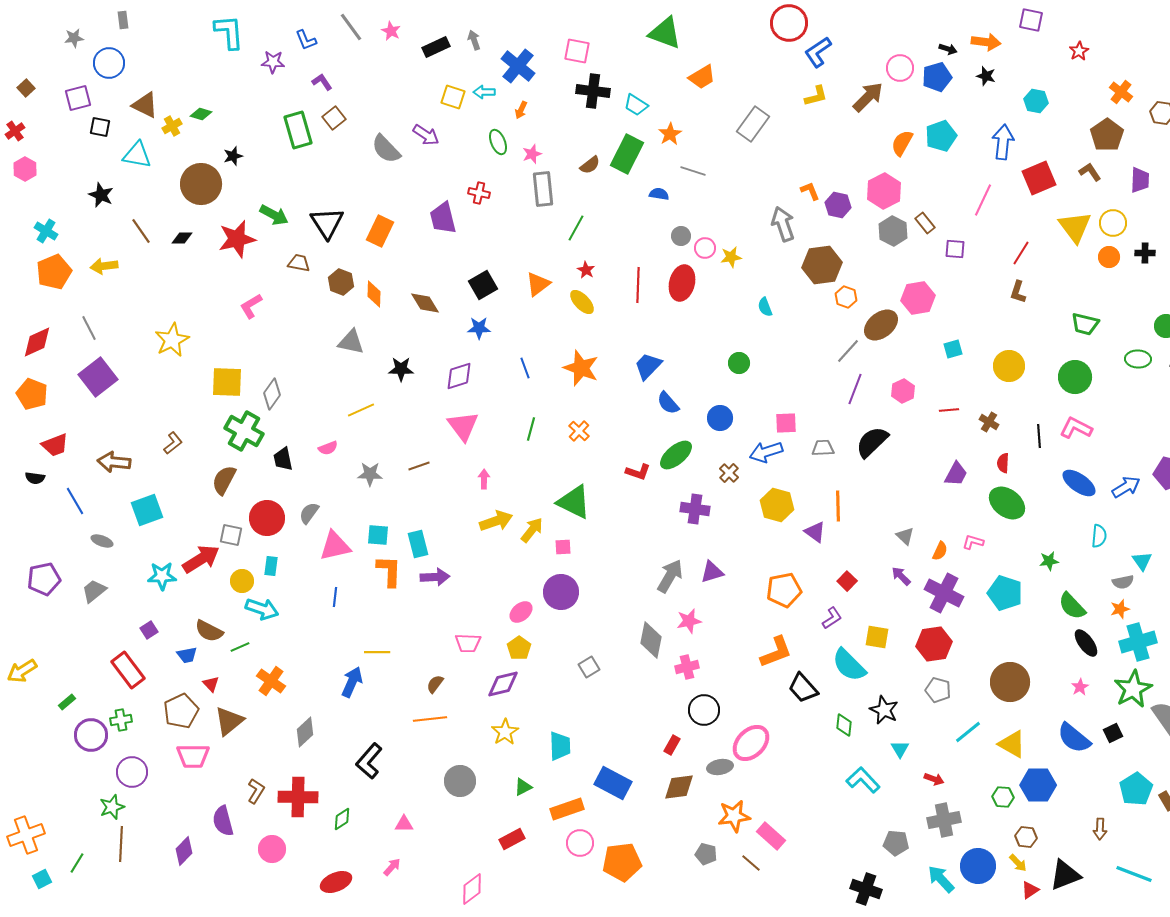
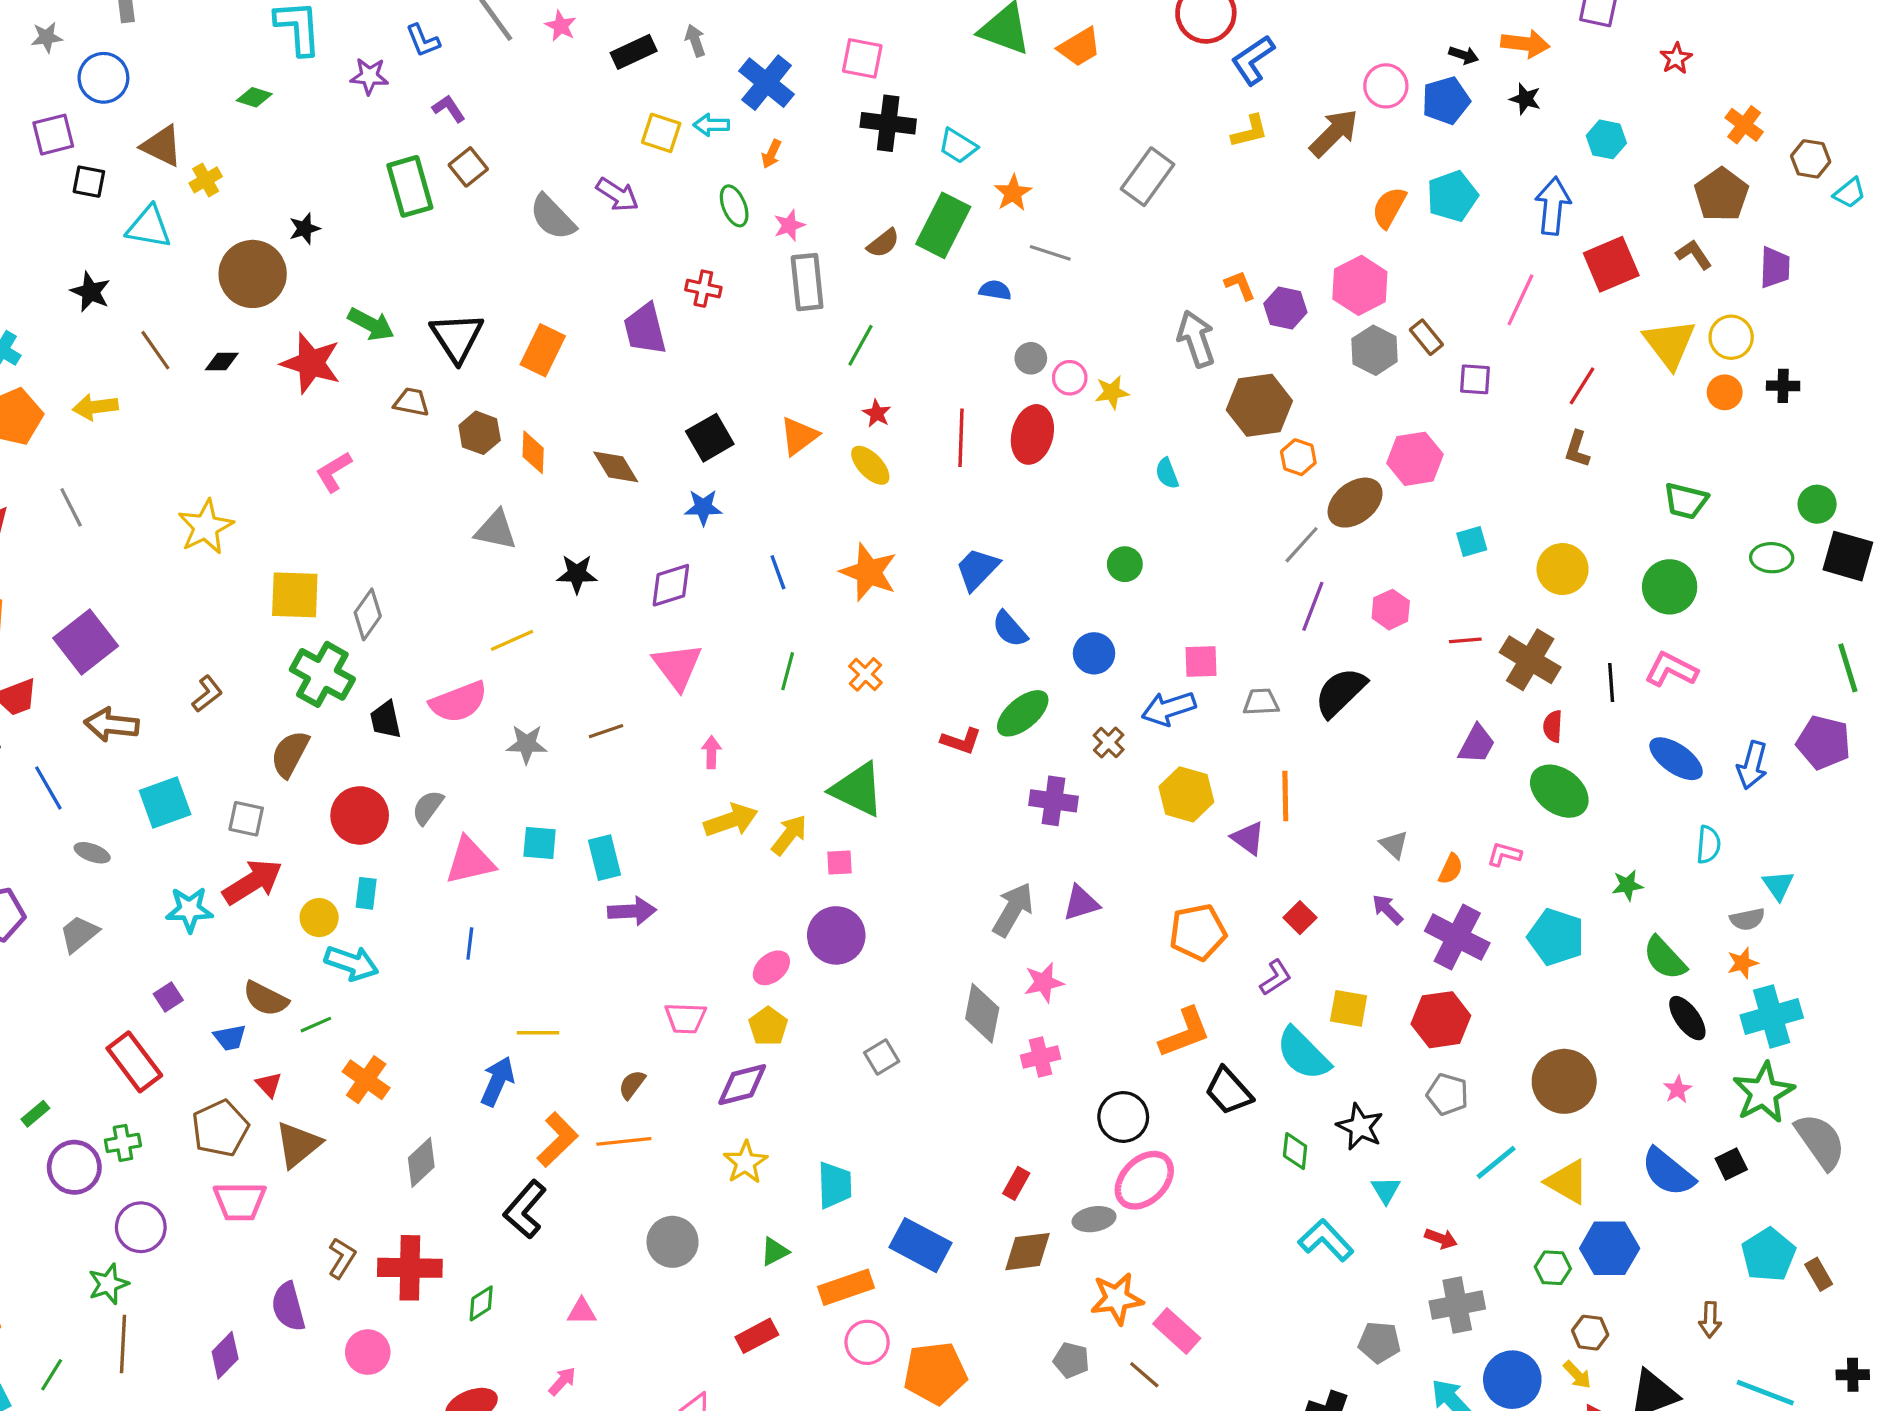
orange trapezoid: (702, 77) -> (1079, 47), moved
green diamond: (201, 114) -> (254, 97), moved
red star: (237, 239) -> (311, 363), turned 30
purple square: (98, 377) -> (86, 642), moved
brown cross: (989, 422) -> (1530, 660), size x1.8
pink semicircle: (328, 448) -> (459, 702), size x1.8
blue arrow: (1126, 487) -> (1752, 765), turned 136
gray square: (231, 535) -> (246, 819), moved
orange L-shape: (389, 571) -> (557, 1140), moved, turned 44
black circle: (704, 710) -> (1123, 1117), moved

